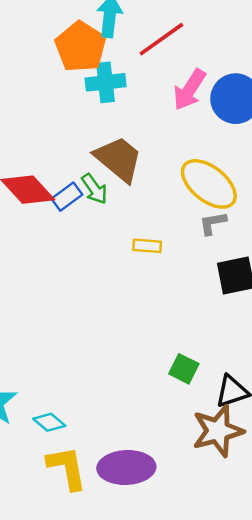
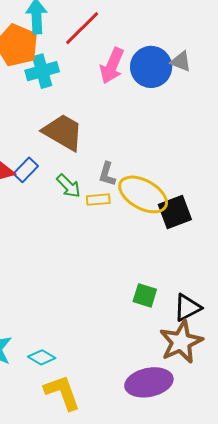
yellow ellipse: (209, 184) -> (143, 194), moved
green arrow: (94, 189) -> (69, 186), moved
gray L-shape: (213, 223) -> (107, 174), moved, turned -55
purple ellipse: (126, 467) -> (149, 382), moved

